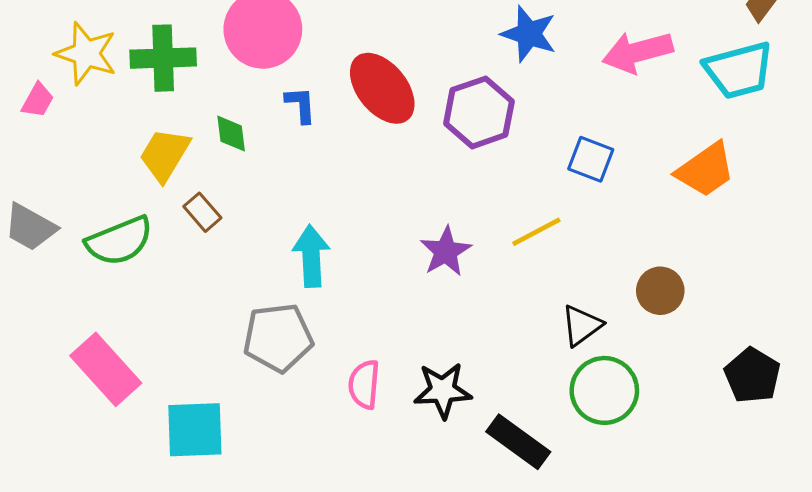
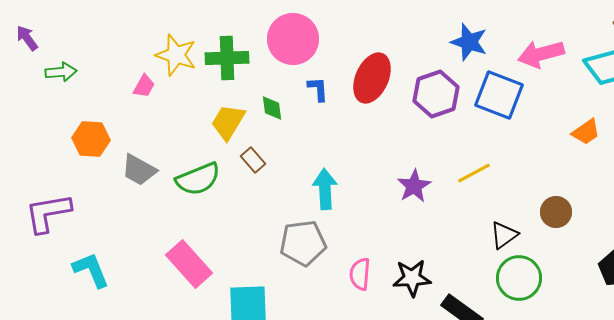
red ellipse: (382, 88) -> (372, 78), turned 63
blue square: (591, 159) -> (499, 95), moved, size x1.6
orange trapezoid: (706, 170) -> (586, 132), size x0.7

